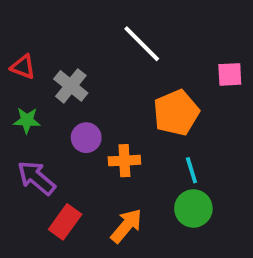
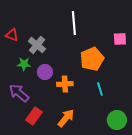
white line: (142, 44) -> (74, 23), turned 40
green star: (27, 120) -> (24, 64), moved
green circle: (193, 208) -> (117, 120), moved

